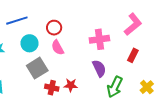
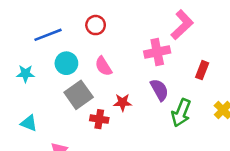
pink L-shape: (133, 24) -> (182, 25), moved
red circle: (54, 28) -> (96, 25), moved
red star: (71, 85) -> (123, 102), moved

